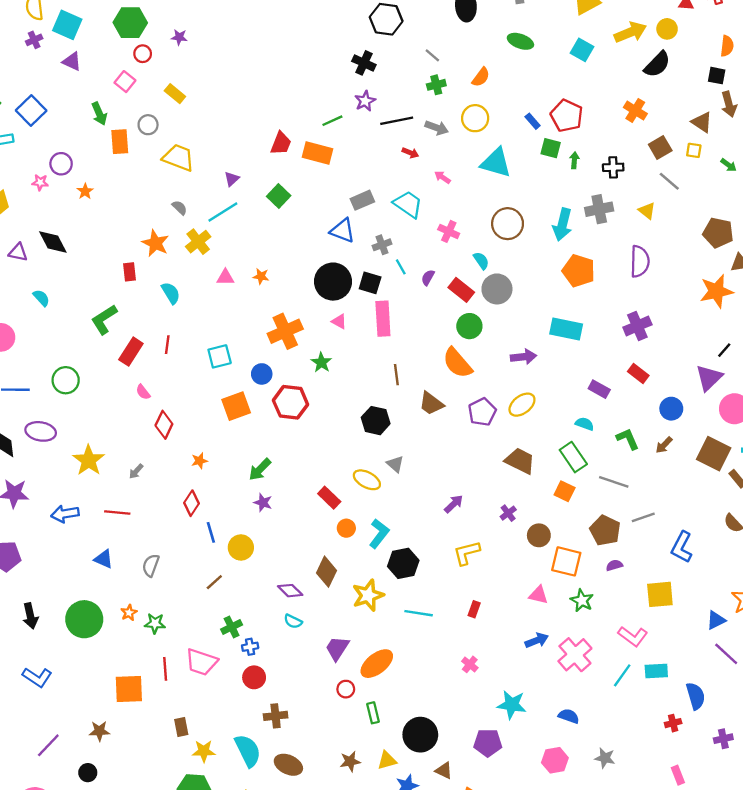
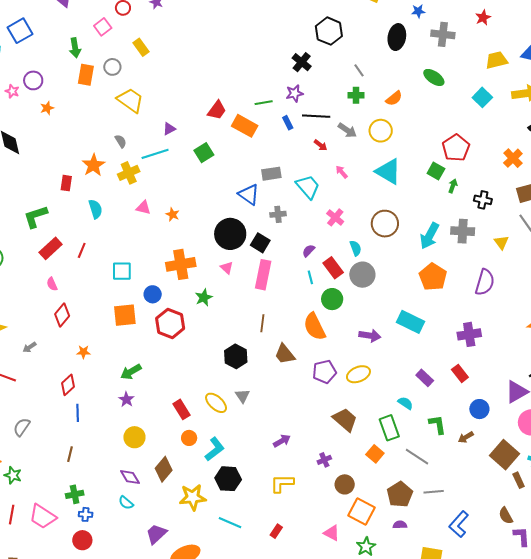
blue rectangle: (533, 121) -> (288, 123), moved
cyan line: (401, 267) -> (310, 277), moved
yellow circle: (241, 547) -> (134, 437), moved
brown line: (214, 582) -> (70, 454), turned -49

